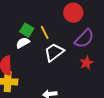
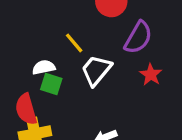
green square: (27, 30) -> (51, 84), moved
white semicircle: (23, 43) -> (44, 67), turned 32

